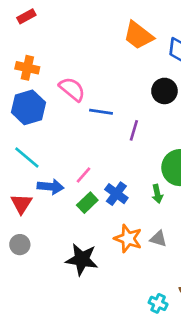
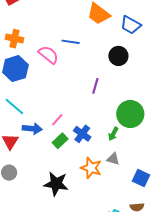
blue line: (101, 112) -> (71, 42), moved
green arrow: (157, 194) -> (113, 134), turned 40
gray triangle: (158, 239) -> (113, 159), moved

